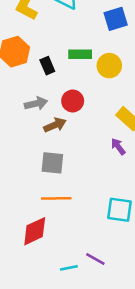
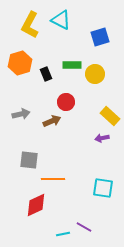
gray arrow: (36, 104) -> (21, 114), moved
purple arrow: (118, 146) -> (102, 138), turned -64
gray square: (52, 163) -> (29, 160), moved

